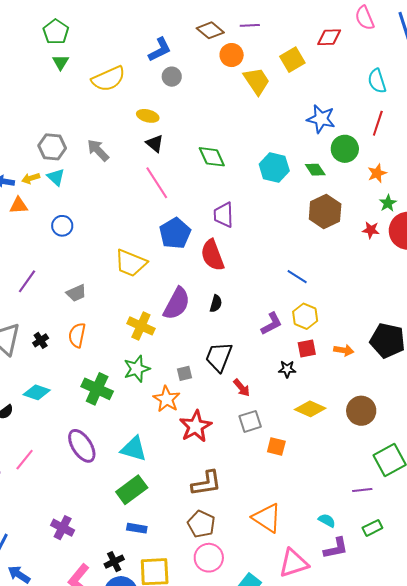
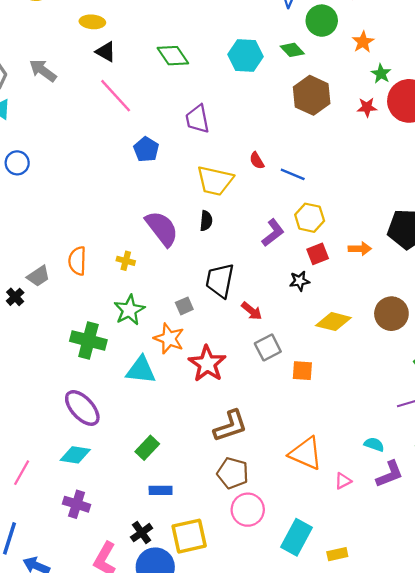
blue pentagon: (175, 233) -> (146, 149), size x0.7
red semicircle: (212, 255) -> (257, 161), moved, size x0.5
yellow trapezoid: (131, 263) -> (215, 181), moved
gray trapezoid: (76, 293) -> (38, 276), moved
purple semicircle: (177, 304) -> (162, 229), turned -56
yellow cross: (141, 326) -> (126, 261), size x0.6
orange semicircle: (77, 335) -> (77, 261), moved
cyan diamond: (37, 392) -> (75, 455), moved
cyan triangle: (134, 449) -> (141, 370), moved
pink line: (25, 460) -> (22, 473), moved
green rectangle: (132, 490) -> (147, 448), size x0.7
pink triangle: (294, 563) -> (343, 481), moved, size x0.5

